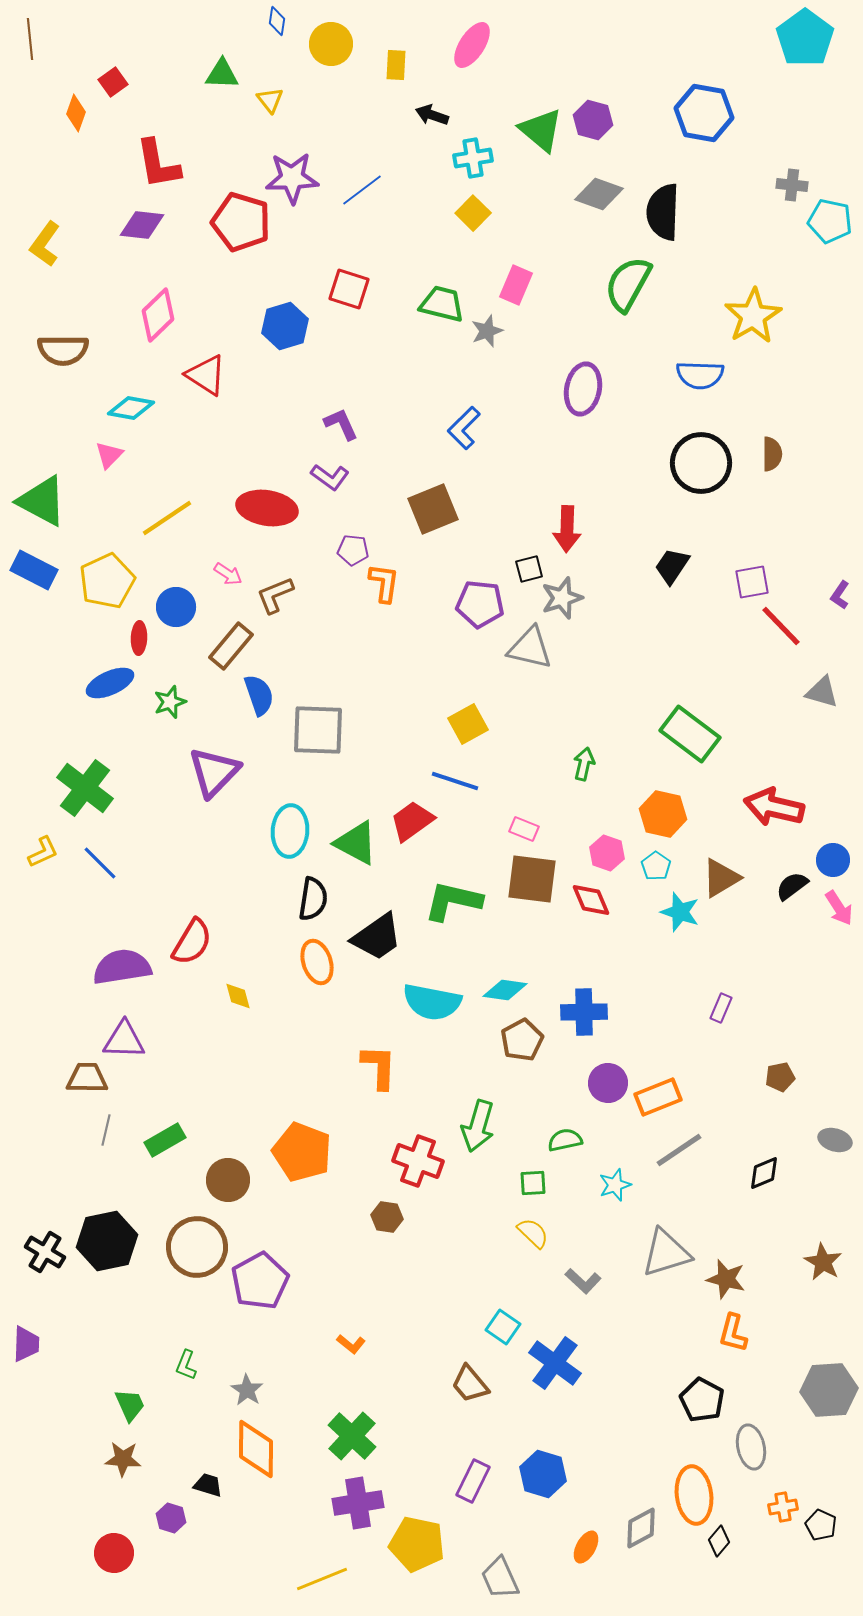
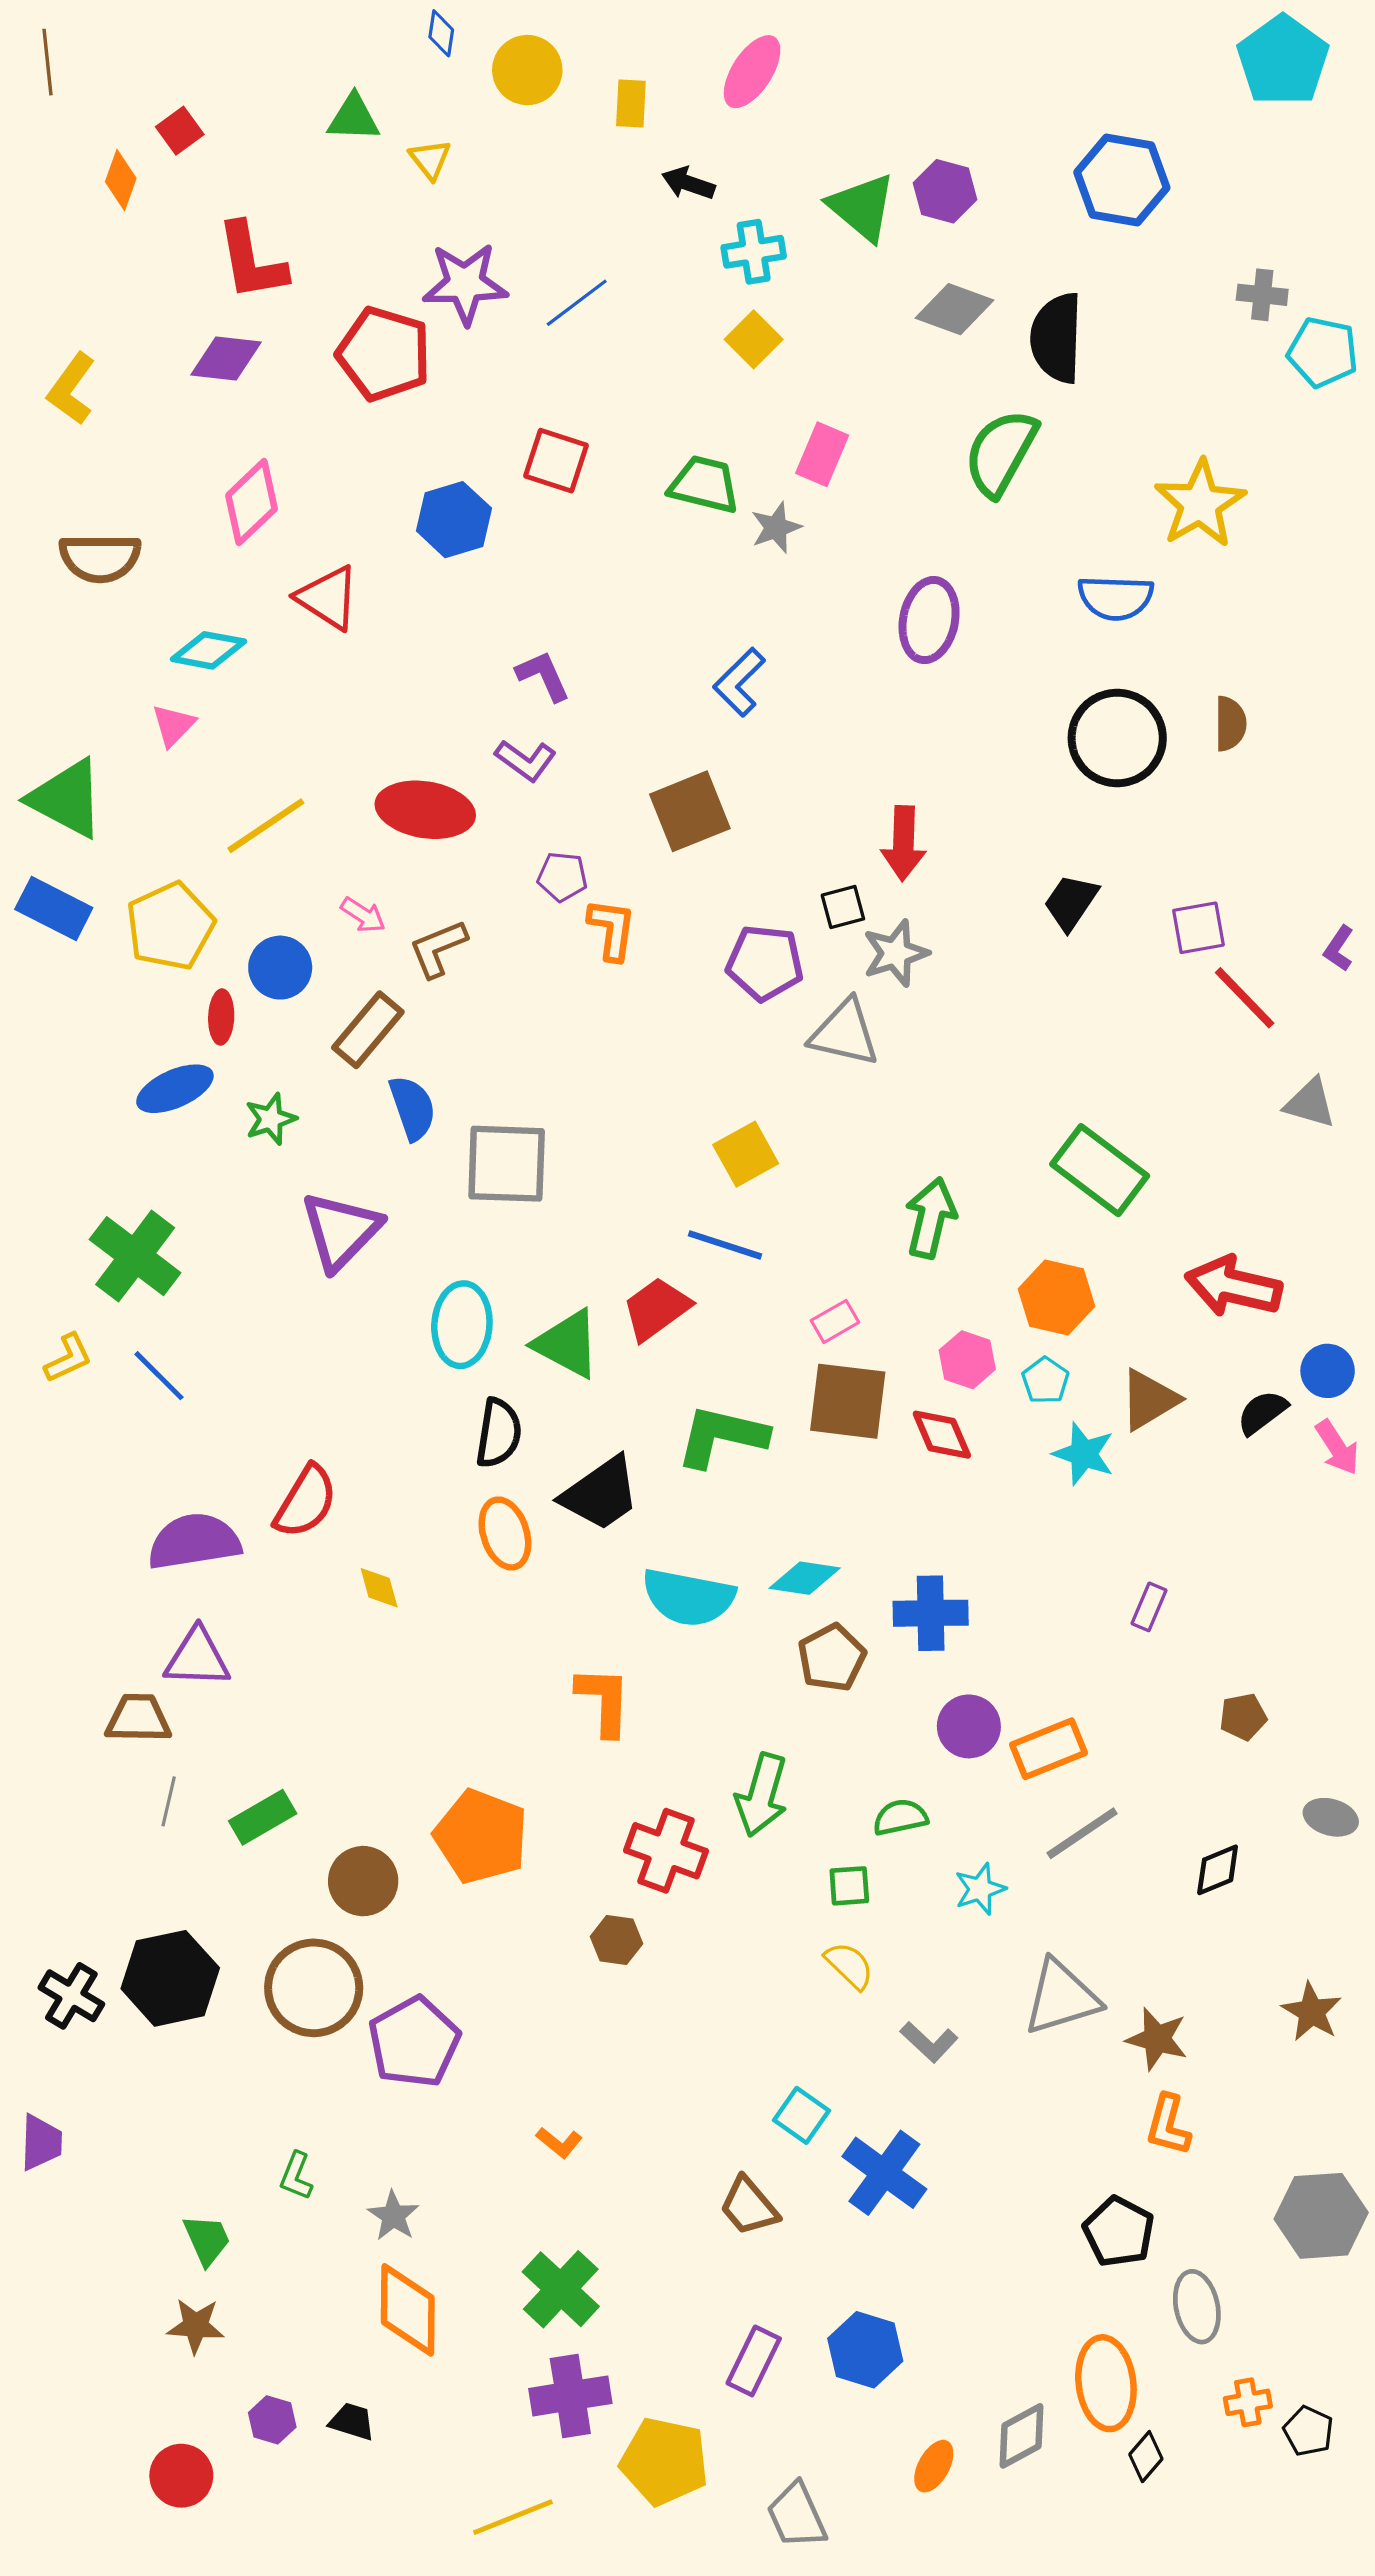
green arrow: (584, 764) -> (931, 1218), size x1.5
pink rectangle: (524, 829) -> (835, 1321), turned -52
black trapezoid: (208, 1485) -> (352, 2421), moved

